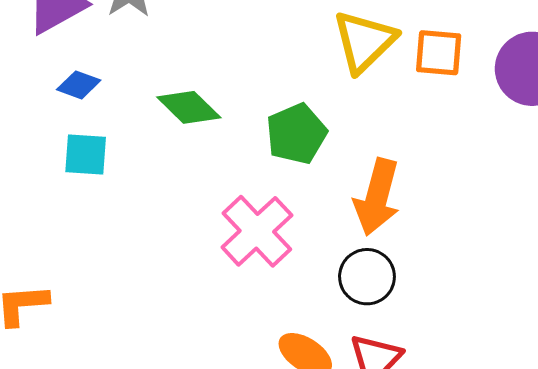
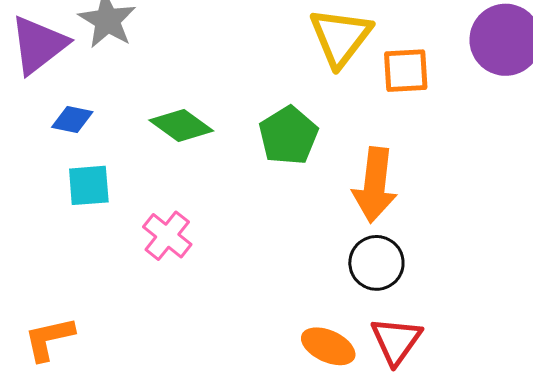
orange square: (439, 53) -> (406, 71), moved
pink cross: (257, 231) -> (167, 236), moved, size x0.7

